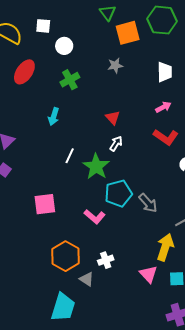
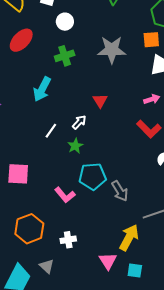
orange square: (128, 33) -> (151, 40), moved, size x0.7
gray star: (115, 65) -> (112, 50), size x1.8
cyan arrow: (54, 117) -> (42, 89), size x1.4
white arrow: (116, 144) -> (79, 122), moved
green star: (96, 167) -> (75, 146), size x0.6
gray triangle: (87, 279) -> (47, 266), moved

